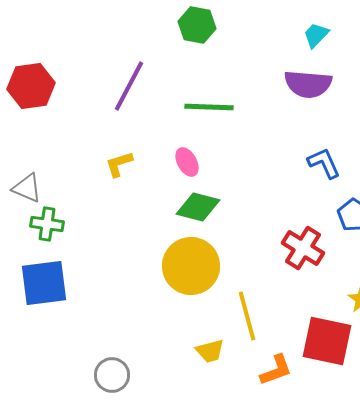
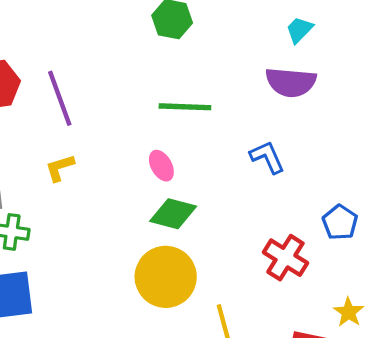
purple line: (129, 86) -> (60, 98), moved, turned -48
blue L-shape: (324, 163) -> (267, 157), moved
yellow L-shape: (119, 164) -> (60, 168), moved

